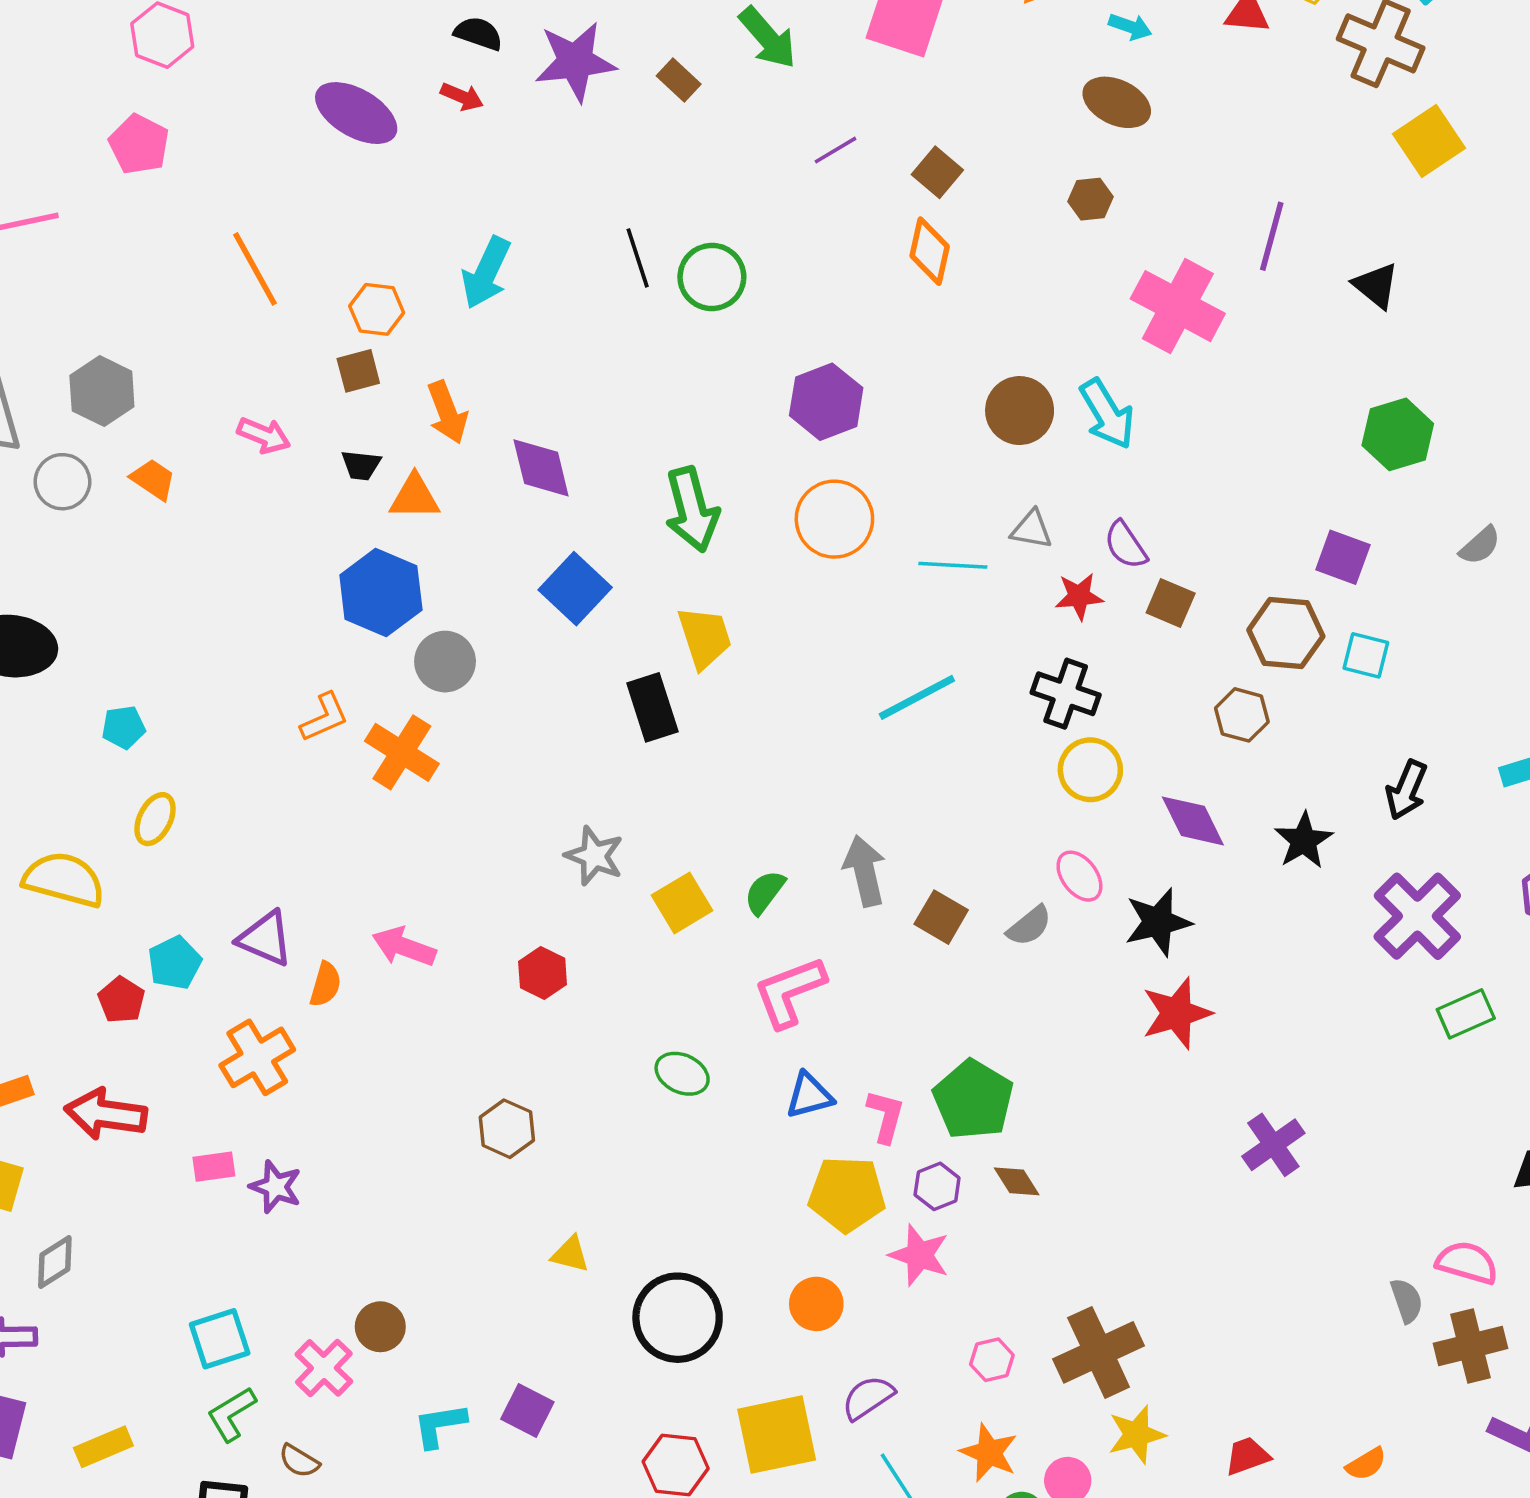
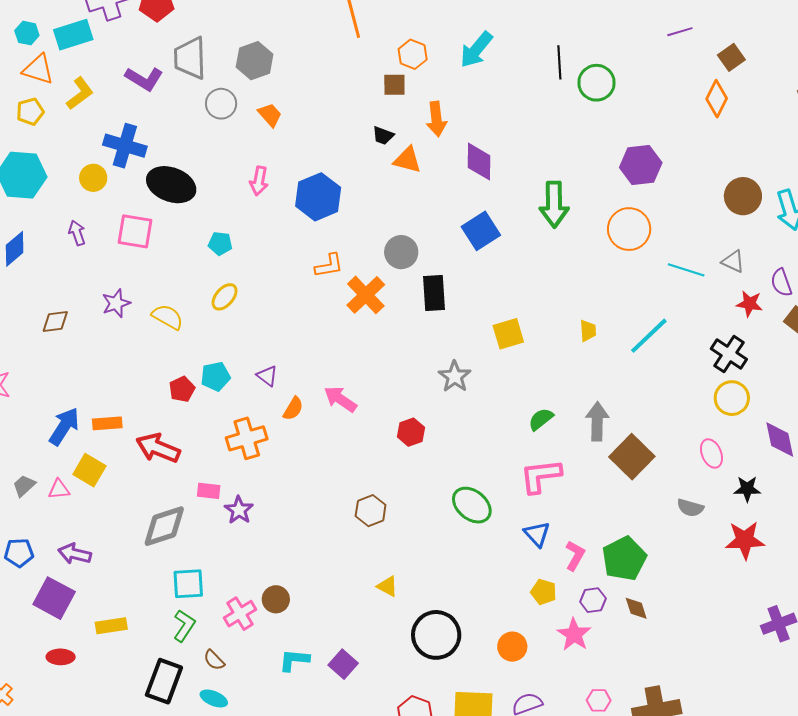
pink arrow: (264, 435) -> (259, 181), moved, turned 64
blue hexagon: (381, 593) -> (318, 197), moved
yellow trapezoid: (705, 637) -> (588, 331), moved, size x0.6
cyan line: (917, 697) -> (649, 336), turned -30
black rectangle: (652, 707) -> (434, 293), moved
yellow semicircle: (64, 880) -> (168, 317), size x0.7
yellow square: (682, 903) -> (508, 334), moved
brown square: (941, 917) -> (632, 457), size x1.5
black star: (1158, 922) -> (747, 489), size x0.7
gray semicircle: (1029, 926) -> (690, 508), moved, turned 40
purple triangle: (265, 939) -> (267, 376), size x0.7
green ellipse: (682, 1074) -> (472, 505), size x1.4
blue triangle: (809, 1096) -> (537, 534), turned 48
yellow pentagon: (847, 1194) -> (544, 592), size x0.6
gray diamond: (55, 1262) -> (164, 526), moved, size x1.6
green L-shape: (231, 1414) -> (184, 626), turned 140

